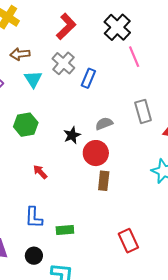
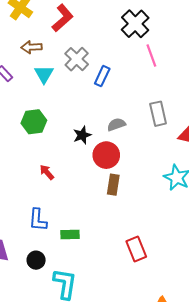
red L-shape: (66, 26) -> (63, 18), moved

